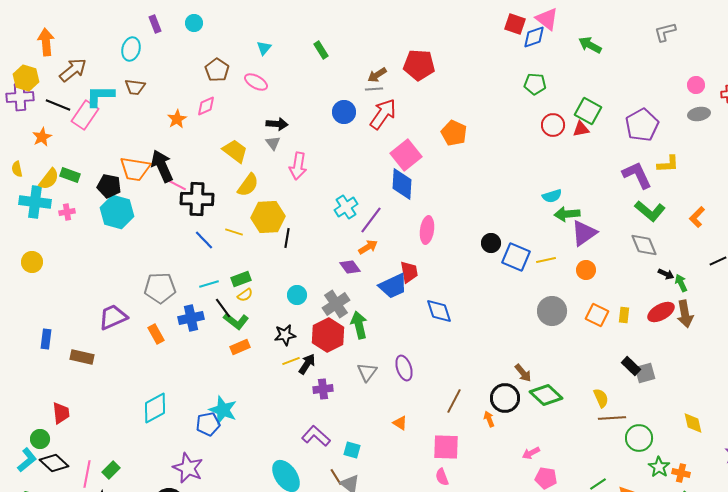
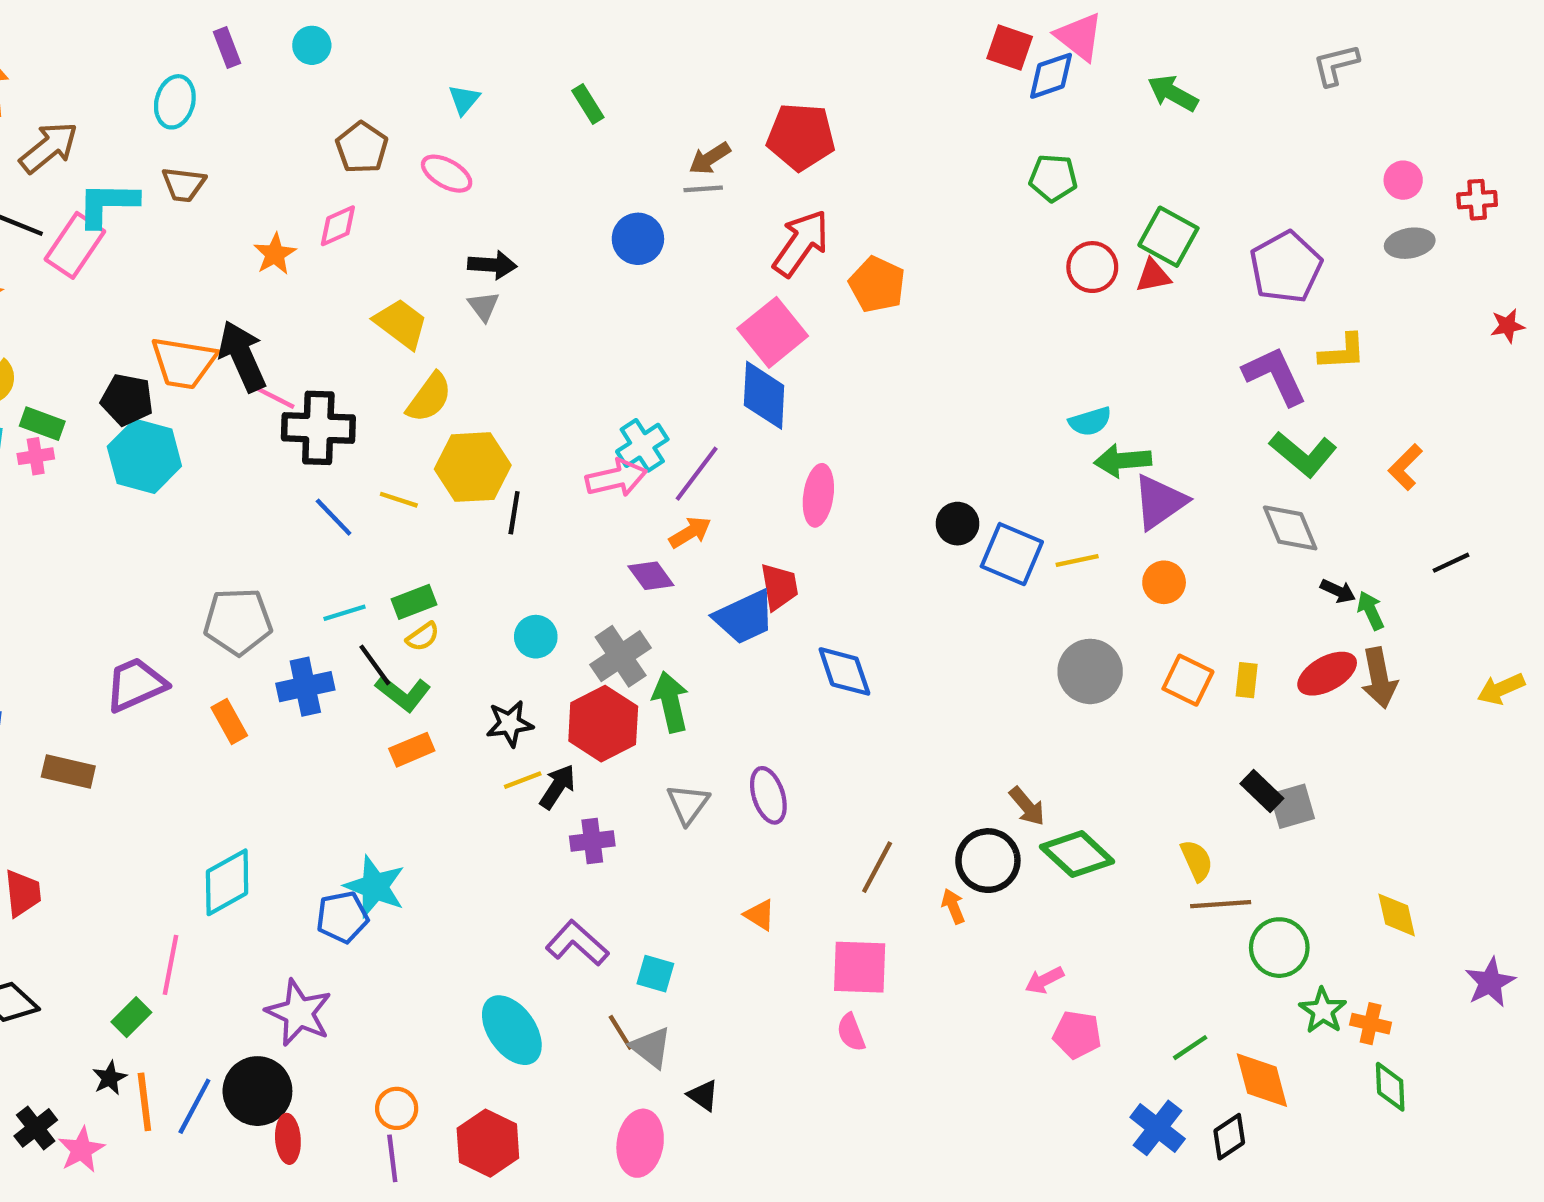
red arrow: (383, 114) -> (801, 243), moved
pink arrow: (298, 166) -> (616, 478), moved, turned -112
green rectangle: (70, 175) -> (42, 424), moved
pink line: (87, 474) -> (171, 965), moved

